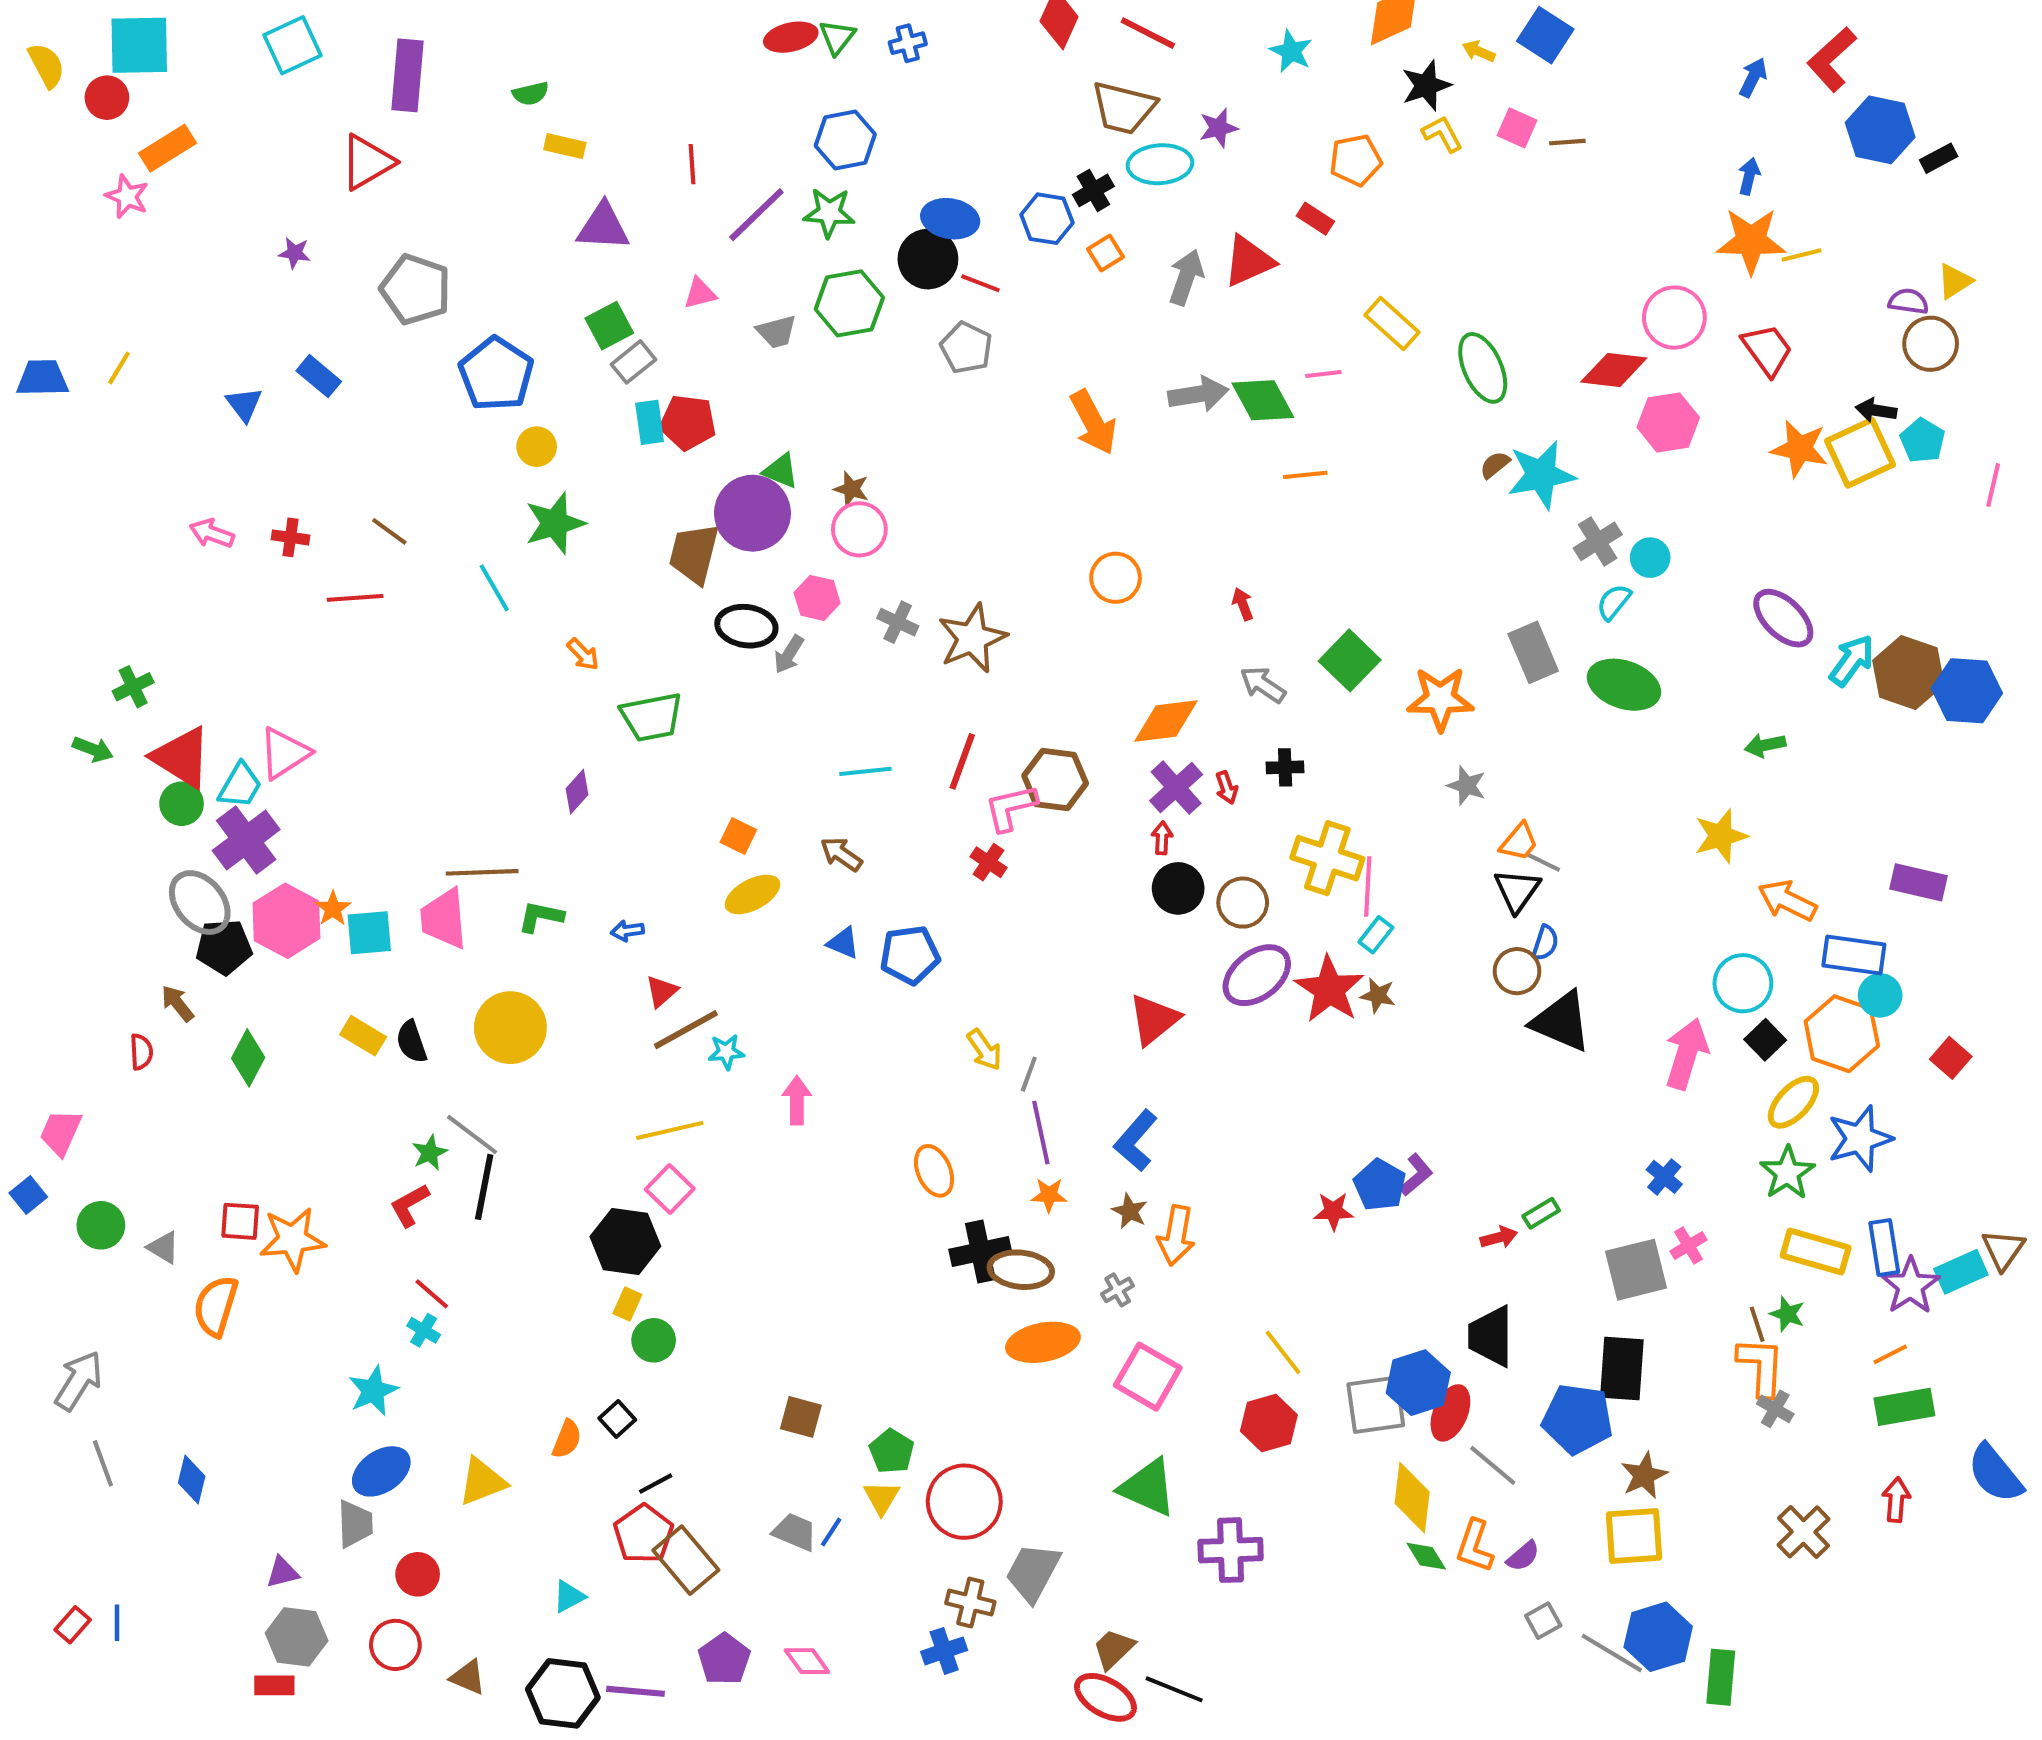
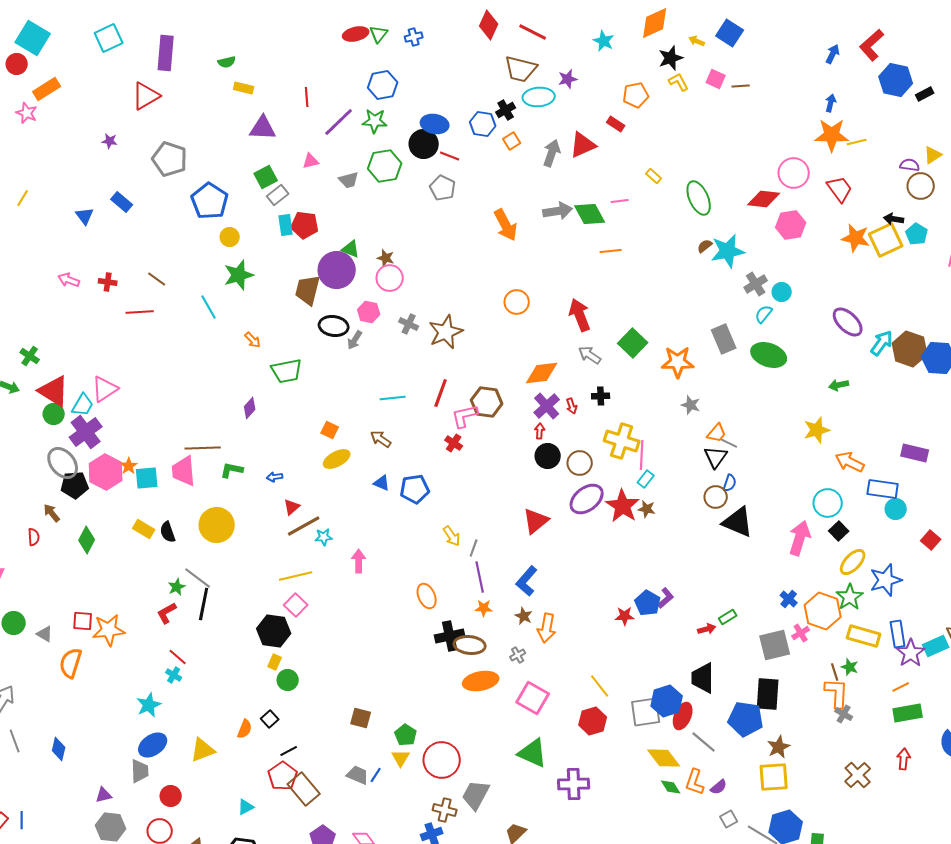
cyan square: (139, 45) -> (33, 38), turned 32
yellow rectangle: (1392, 324) -> (654, 176), size x0.6
red arrow: (1243, 604) -> (580, 315), size x2.0
green cross: (133, 687) -> (30, 356), turned -30
orange hexagon: (1842, 1034) -> (823, 611), moved
yellow diamond: (1412, 1498) -> (664, 758), turned -44

